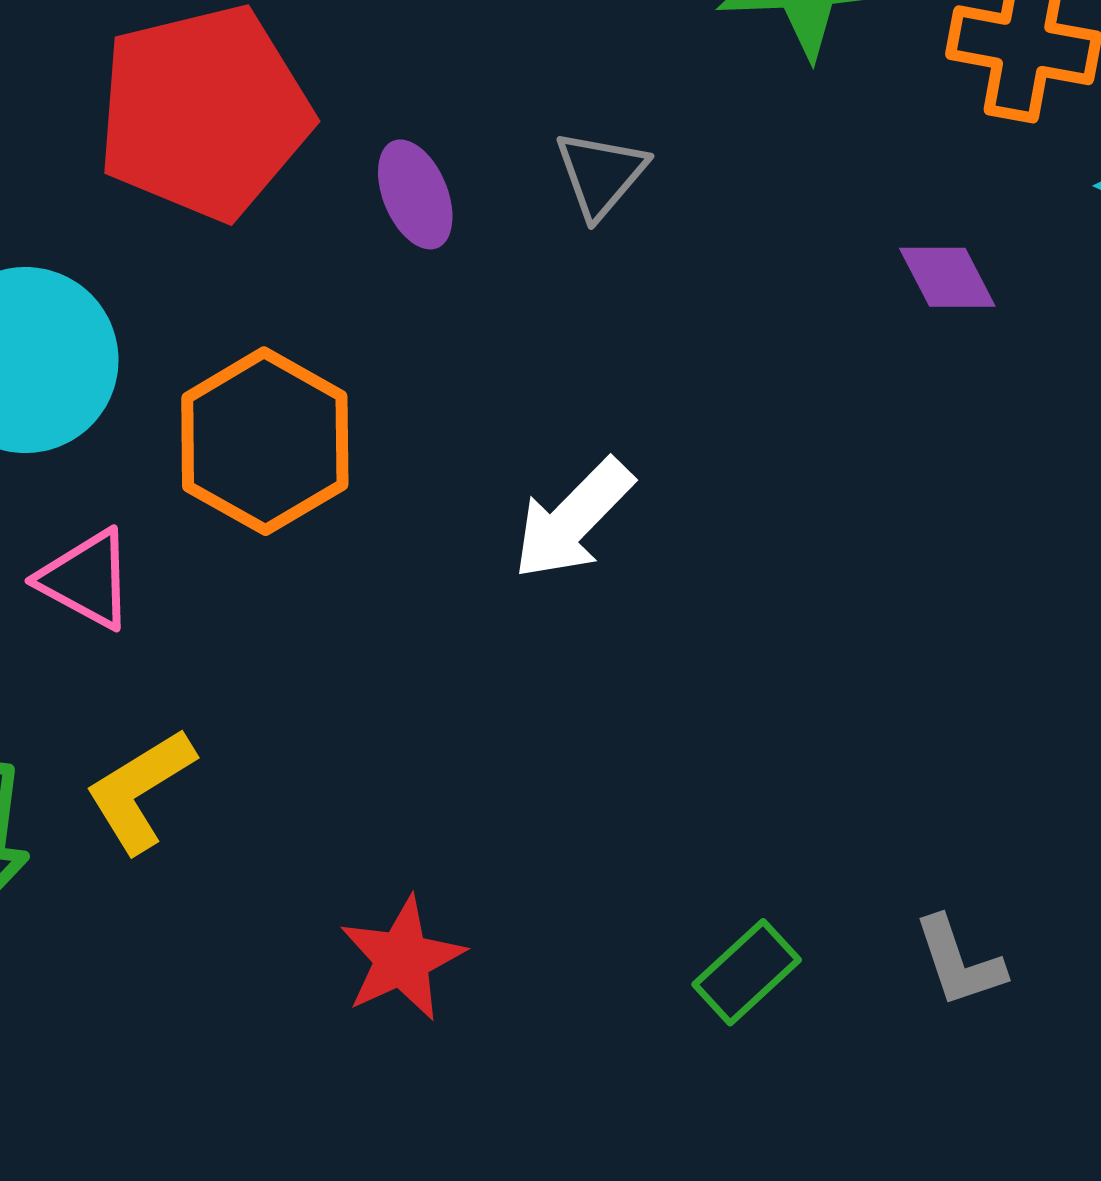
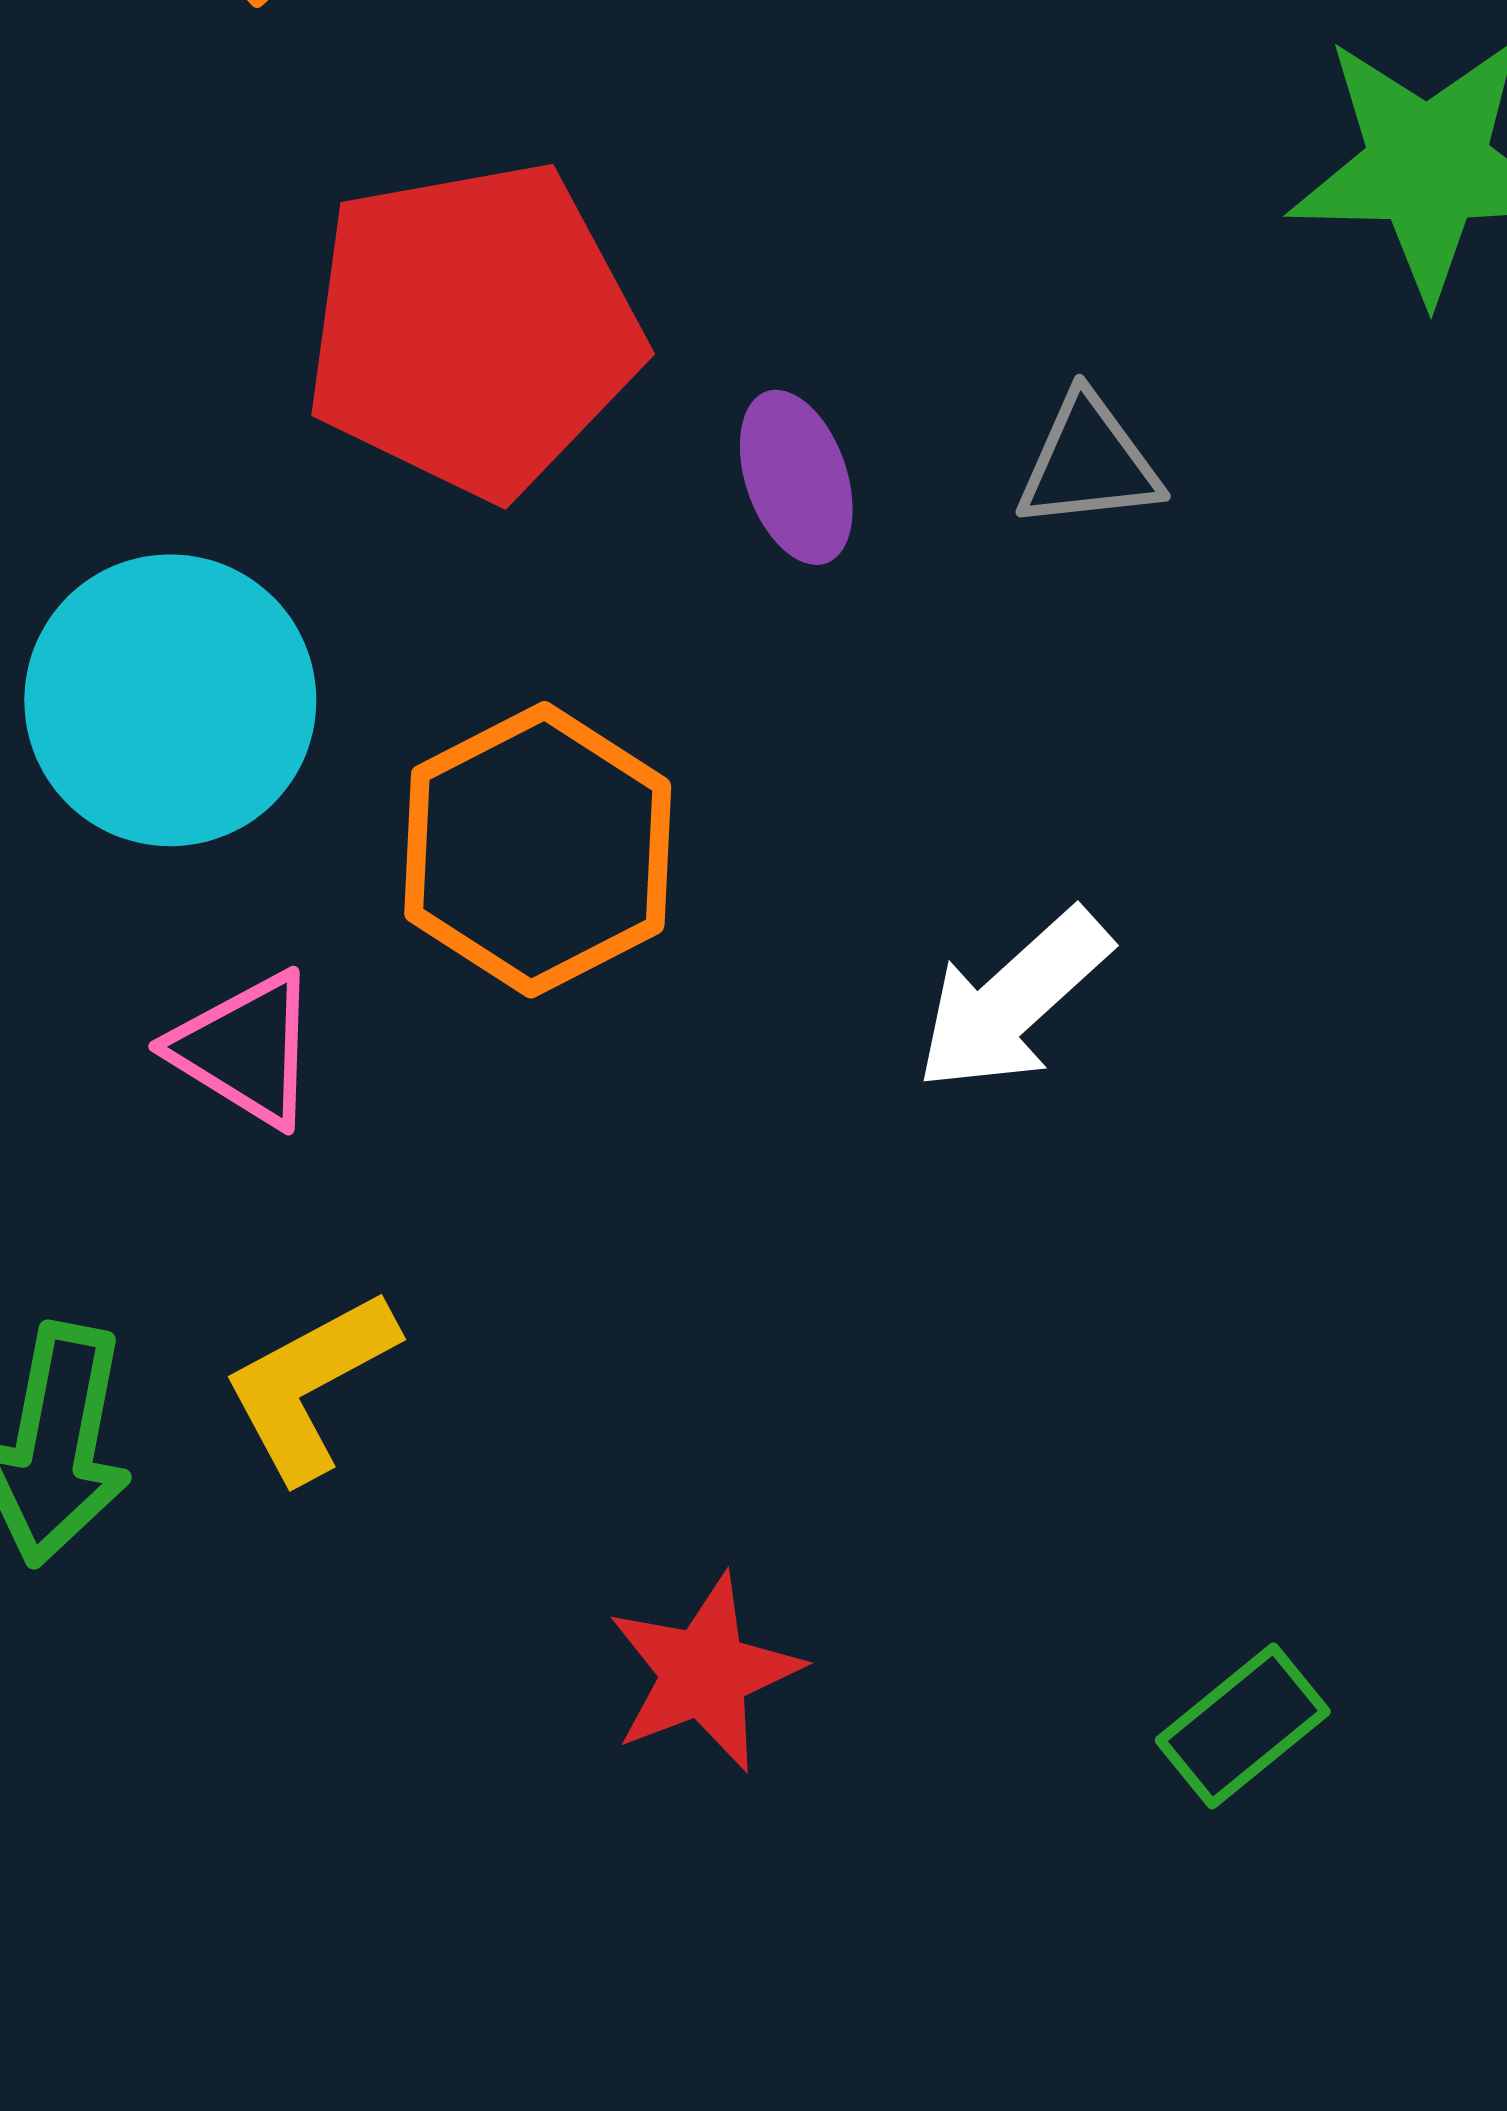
gray triangle: (601, 174) -> (1089, 463), turned 40

